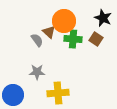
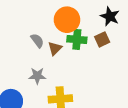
brown triangle: (49, 32) -> (55, 48), moved, turned 32
brown square: (96, 39) -> (102, 39), turned 32

